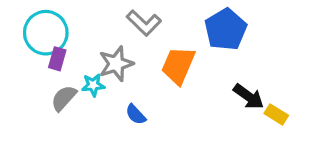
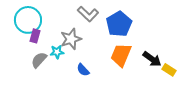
blue pentagon: (226, 29) -> (119, 24), moved
orange trapezoid: (178, 65) -> (121, 55), moved

